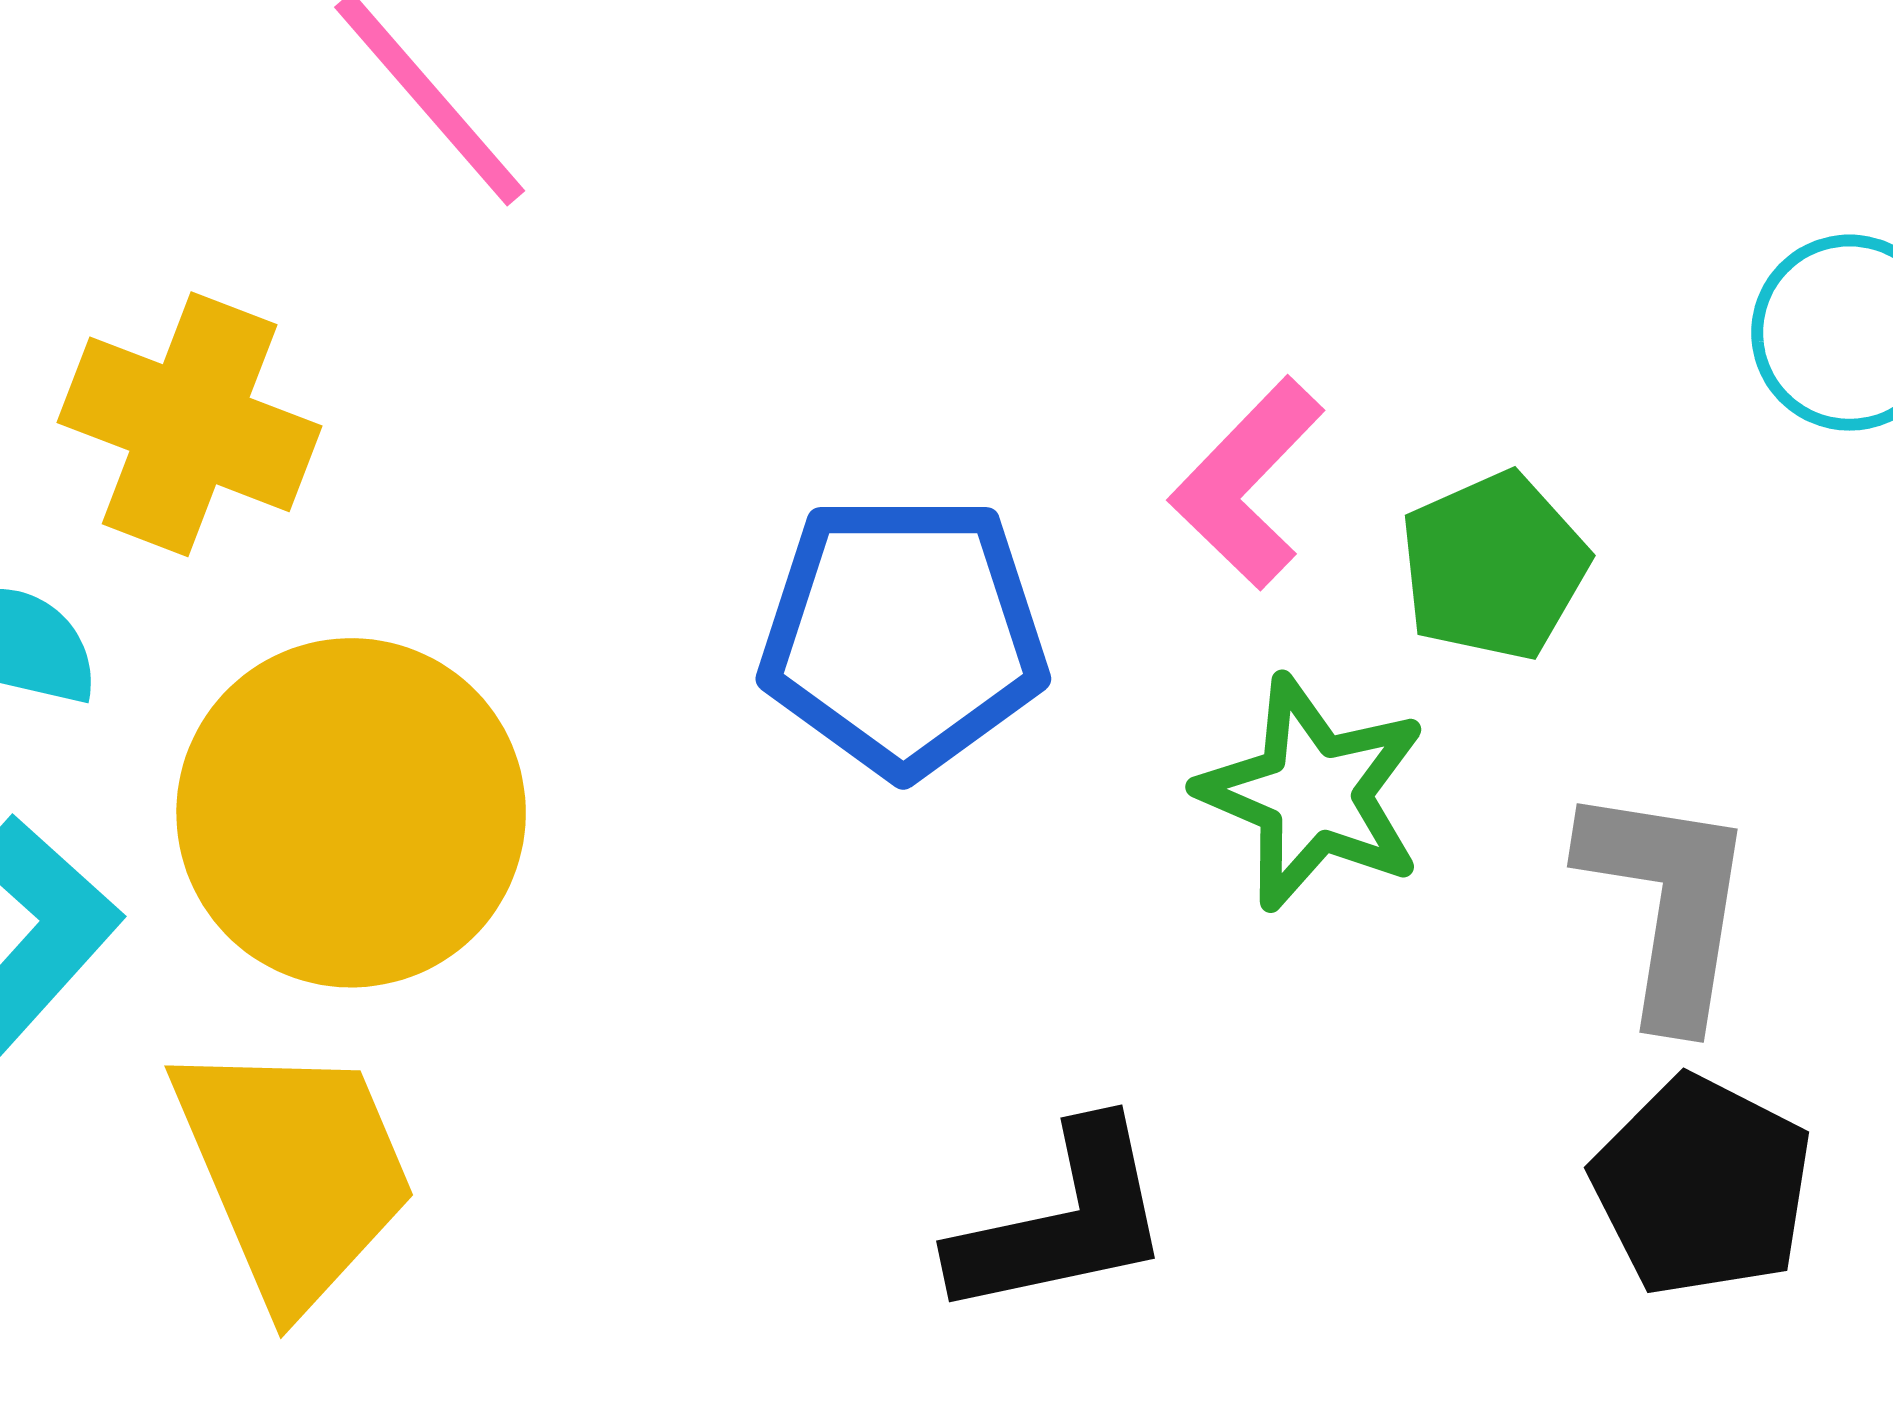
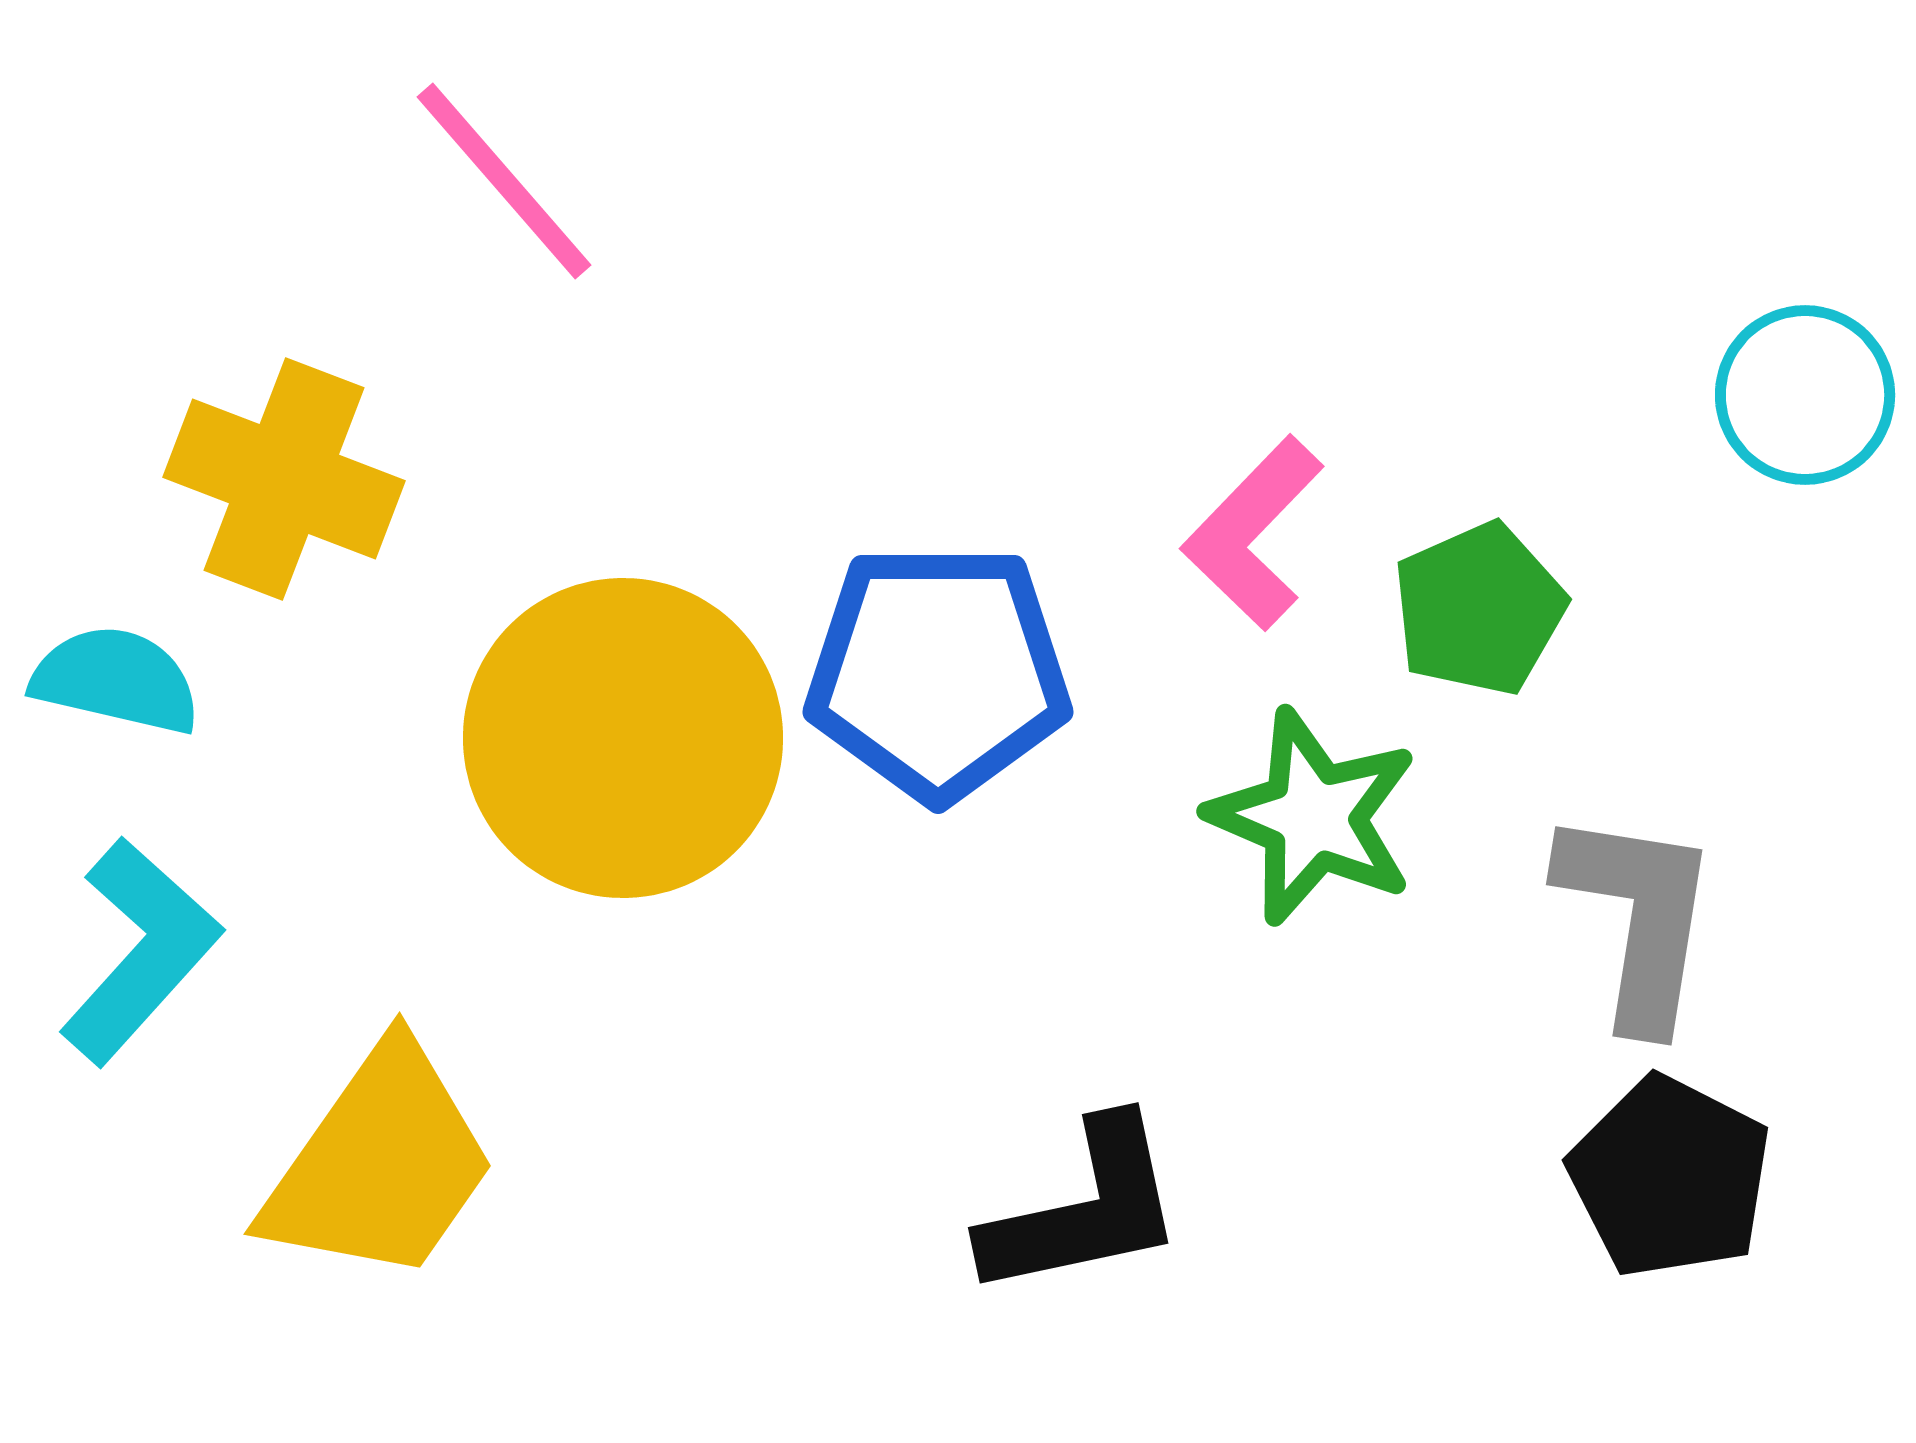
yellow circle: (351, 813) -> (623, 738), moved
yellow trapezoid: (294, 1172) -> (380, 1164), turned 58

